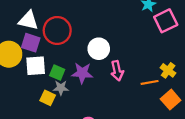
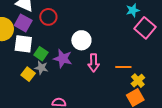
pink square: (166, 21) -> (145, 28), turned -35
red circle: (57, 30) -> (48, 17), size x0.7
yellow cross: (168, 70) -> (138, 81), moved
orange line: (150, 82) -> (123, 67), moved

